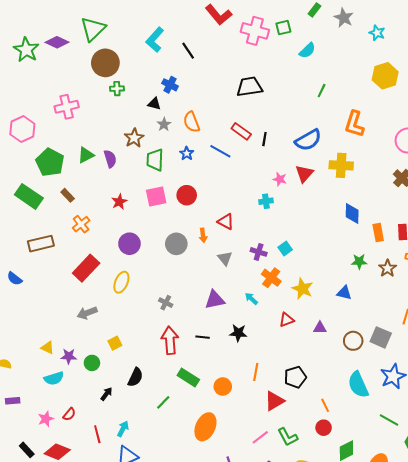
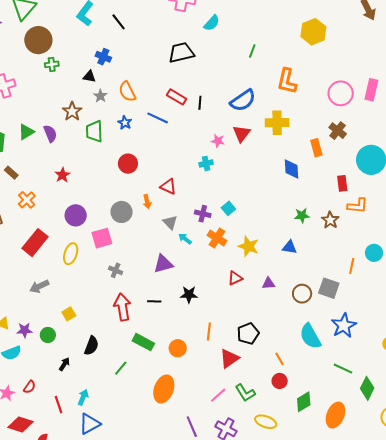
cyan semicircle: (307, 50) -> (212, 23), moved
pink square: (156, 196) -> (102, 238), moved
orange rectangle: (378, 232) -> (316, 148), moved
cyan arrow: (251, 299) -> (185, 239), moved

